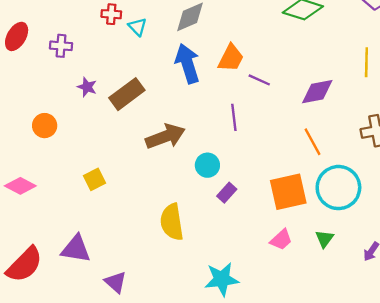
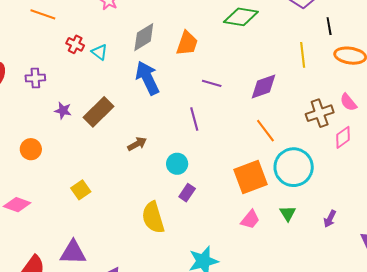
red cross: (111, 14) -> (75, 44), turned 30
orange trapezoid: (231, 58) -> (187, 43), moved
brown arrow: (165, 136) -> (137, 144), size x0.6
purple rectangle: (227, 193) -> (187, 193), moved

